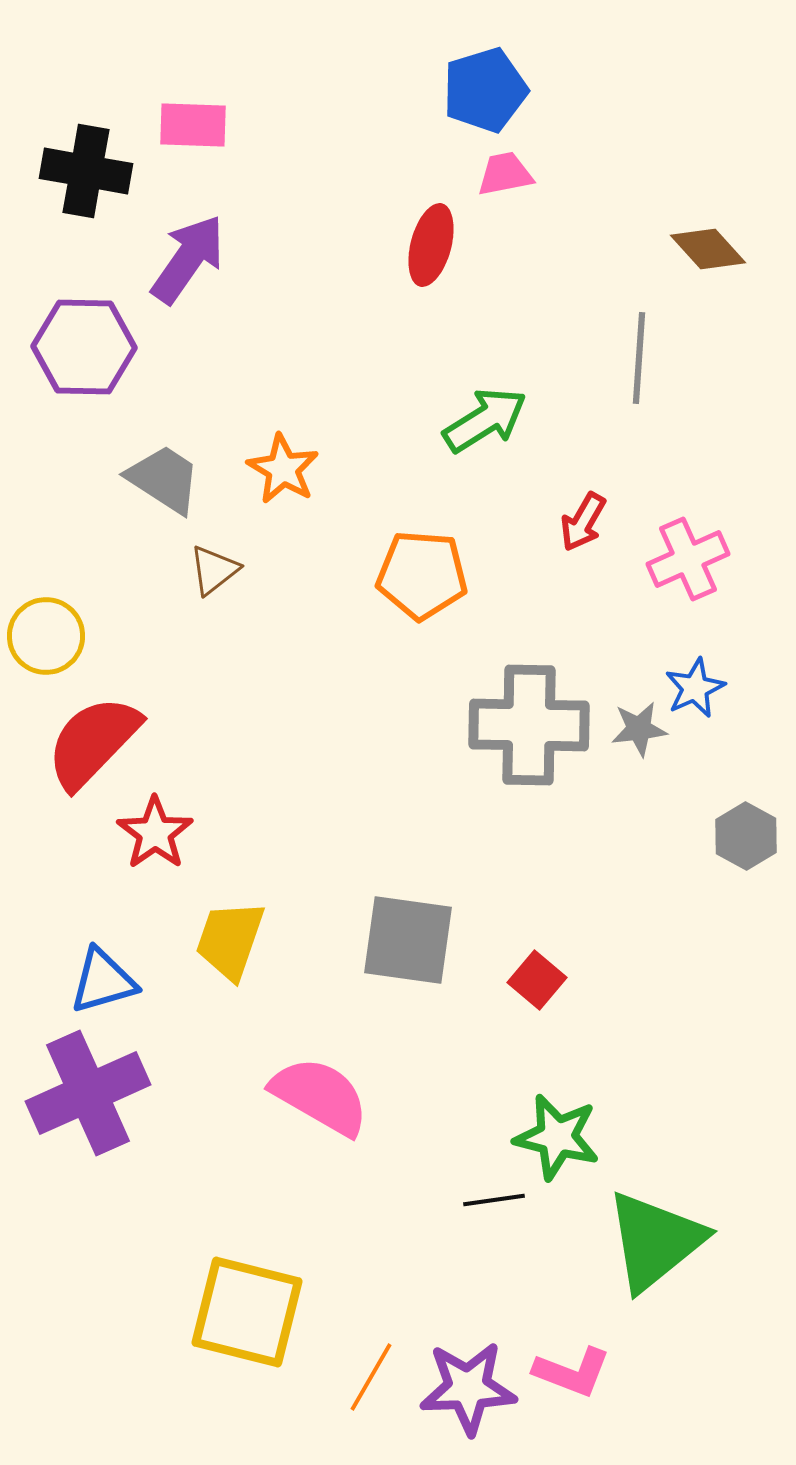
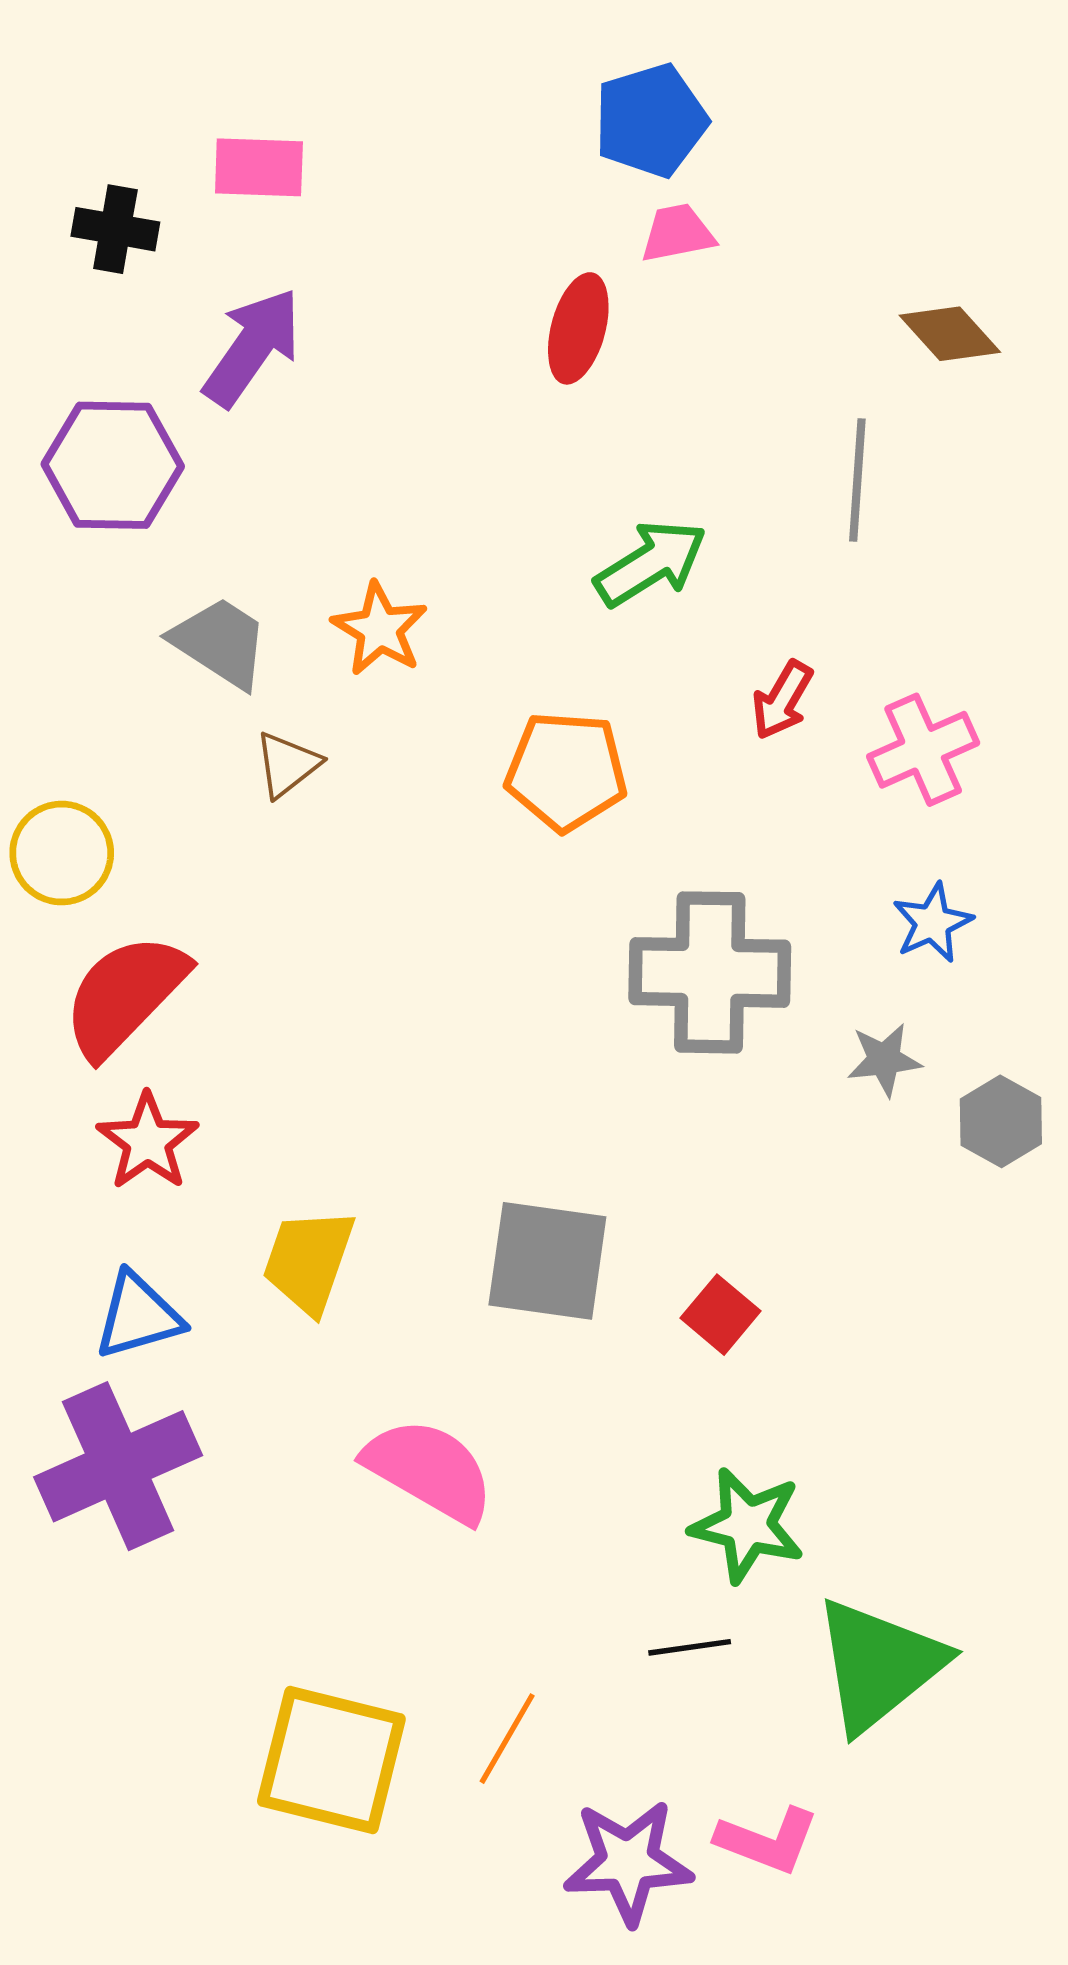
black cross: (86, 171) -> (115, 229), size x0.7
gray star: (639, 729) -> (884, 1060), moved
red star: (155, 833) -> (148, 1141), moved
black line: (494, 1200) -> (690, 1647), moved
orange line: (371, 1377) -> (507, 1739), moved

